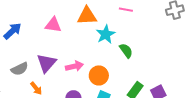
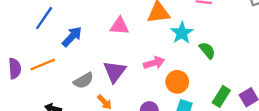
pink arrow: (74, 66) -> (154, 63), moved

